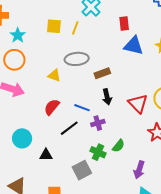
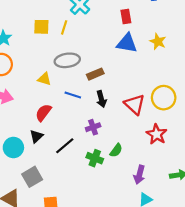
red rectangle: (124, 24) -> (126, 16), moved
blue line: (82, 108) -> (73, 95), moved
black line: (69, 128) -> (65, 146), moved
black triangle: (46, 155) -> (36, 136), moved, turned -40
gray square: (82, 170) -> (32, 177), moved

